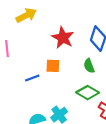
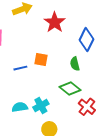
red star: (63, 38) -> (55, 22), moved

